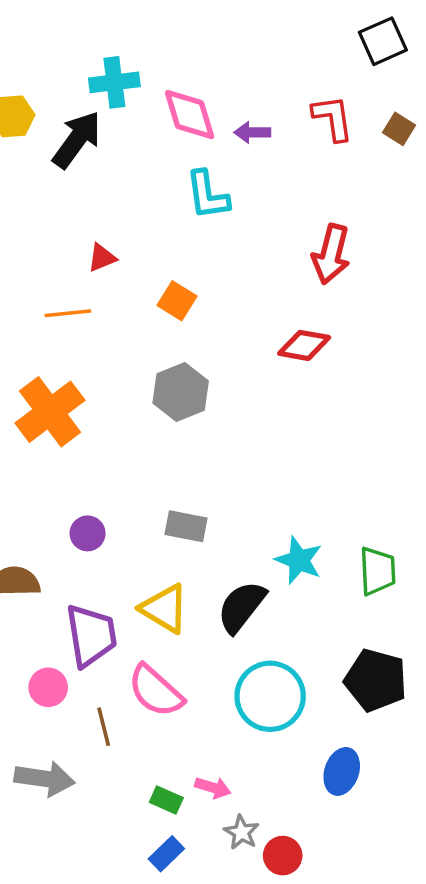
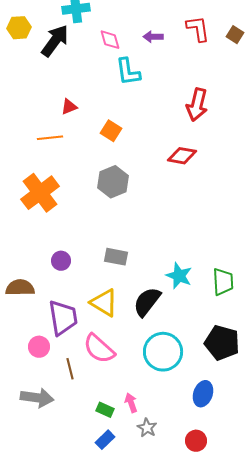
pink diamond: (190, 115) -> (110, 40), moved, size x0.7
pink arrow: (213, 788) -> (131, 403), turned -126
red circle: (283, 856) -> (196, 441), moved

